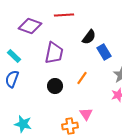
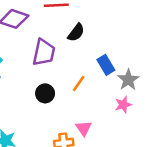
black semicircle: (89, 37) -> (76, 33), moved
blue rectangle: (104, 52) -> (106, 65), moved

